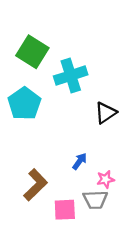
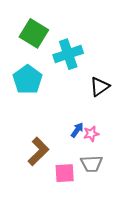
pink star: (105, 179) -> (91, 134), moved

